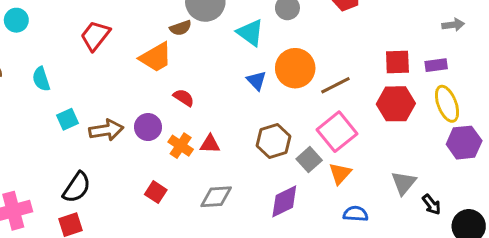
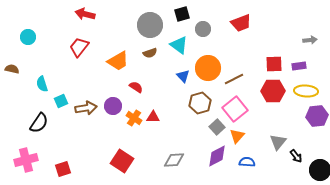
brown semicircle: (181, 28) -> (150, 53), moved
cyan semicircle: (41, 79) -> (42, 84), moved
yellow ellipse: (447, 104) -> (306, 91), turned -65
brown hexagon: (273, 141) -> (200, 103), moved
black semicircle: (77, 187) -> (39, 123), moved
red square: (156, 192) -> (122, 161), moved, size x1.6
gray diamond: (216, 197) -> (174, 160), moved
purple diamond: (284, 201) -> (217, 156), moved

